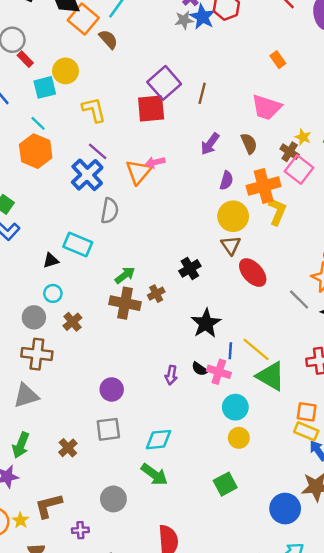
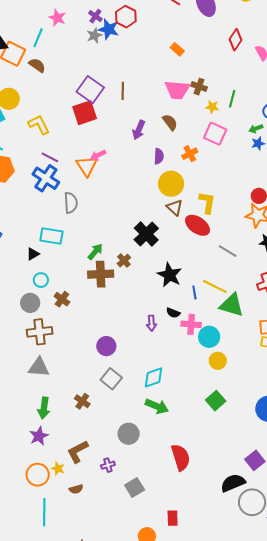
brown cross: (290, 152) -> (199, 87), moved
orange cross: (264, 186) -> (190, 154), size x0.6
yellow L-shape: (277, 211) -> (207, 203), moved
black cross: (190, 268) -> (146, 234), size x1.4
gray line: (299, 300) -> (228, 251), moved
pink cross: (219, 372) -> (191, 324), moved
gray triangle: (26, 396) -> (39, 367), turned 35
gray square: (108, 429) -> (111, 379), turned -30

